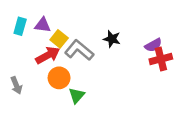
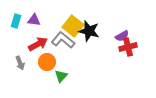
yellow square: (59, 39) -> (73, 26), moved, size x1.5
black star: (112, 39) -> (89, 31), size x1.5
gray arrow: (16, 85) -> (20, 63), moved

